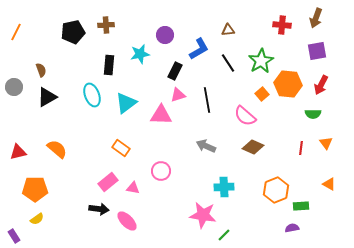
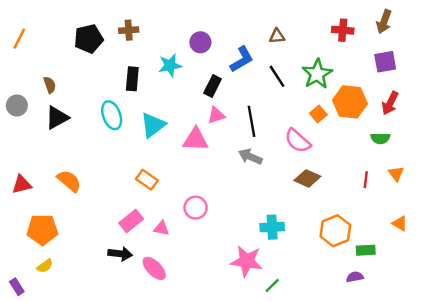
gray arrow: (206, 146) -> (250, 157), moved

